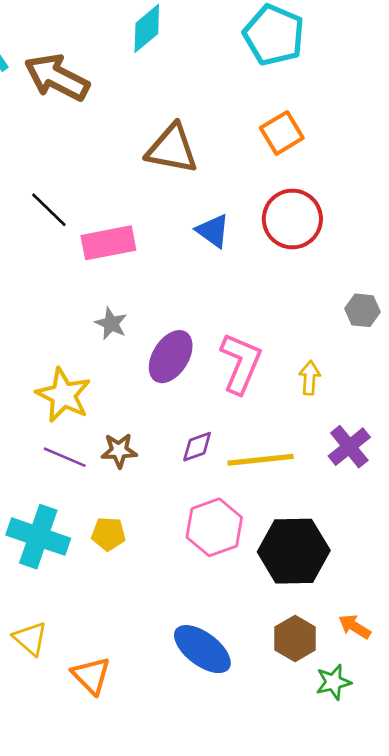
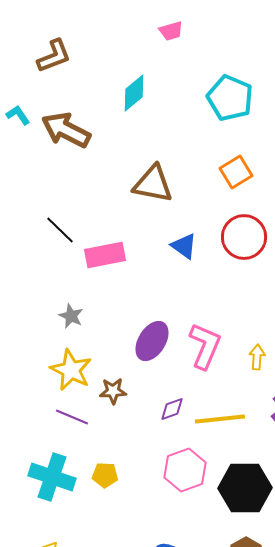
gray star: (111, 324) -> (71, 316), moved
brown star: (119, 451) -> (113, 391), moved

